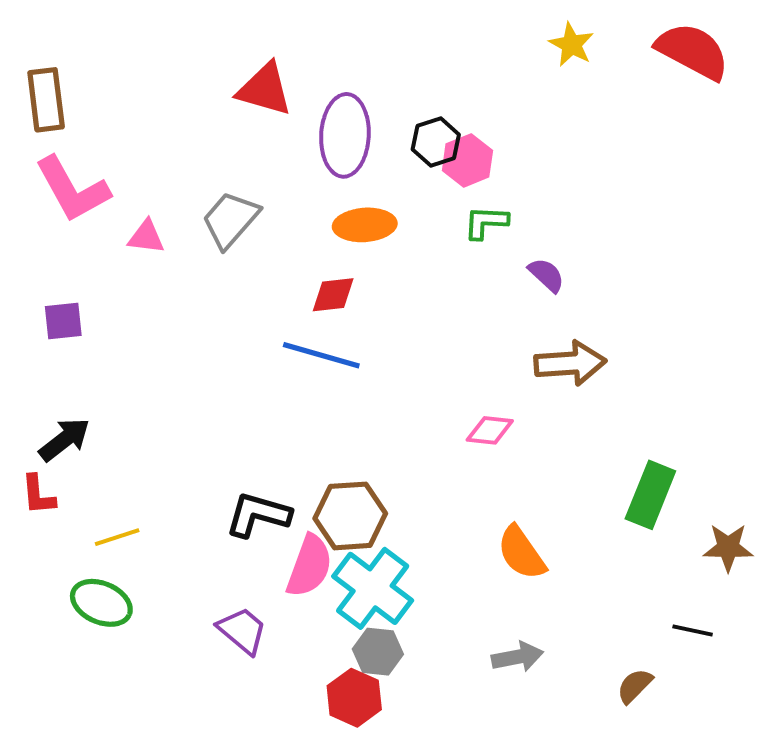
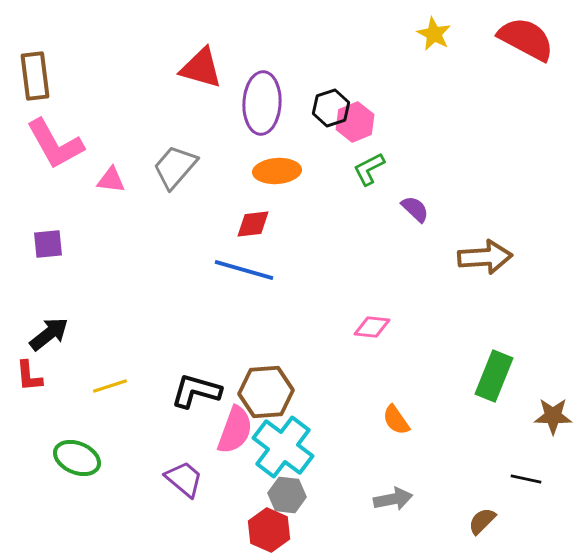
green L-shape: (486, 222) -> (369, 169), turned -30
brown arrow: (570, 363) -> (485, 257), moved
yellow line: (117, 537) -> (110, 386), moved
orange semicircle: (521, 553) -> (396, 420), size x0.7

